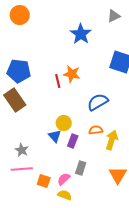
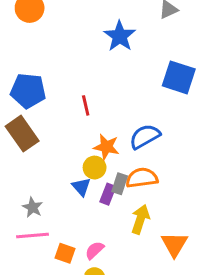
orange star: (72, 74) -> (106, 147), moved
orange semicircle: (96, 130) -> (142, 178), size x1.5
yellow arrow: (112, 140) -> (140, 219), moved
gray rectangle: (81, 168) -> (120, 184), moved

